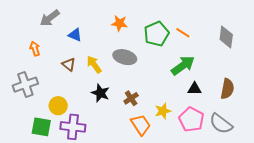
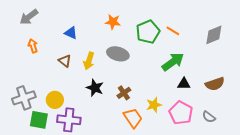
gray arrow: (50, 18) -> (29, 17), moved
gray diamond: (226, 37) -> (214, 35), turned 60
yellow arrow: (94, 64) -> (89, 61), turned -126
gray cross: (25, 85) -> (24, 98), moved
brown semicircle: (227, 89) -> (215, 84), turned 60
gray semicircle: (221, 124) -> (209, 117), size x0.6

